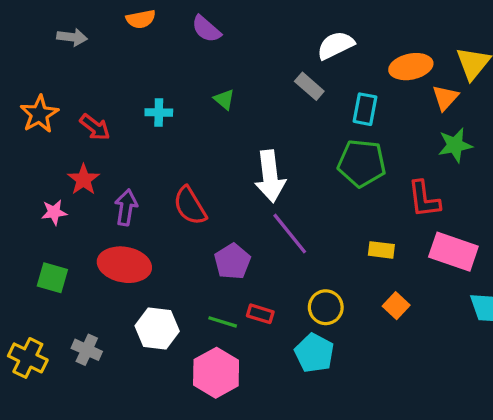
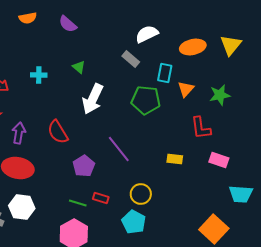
orange triangle: (445, 98) -> (186, 89), moved
green pentagon: (362, 163) -> (146, 100), moved
white arrow: (270, 176) -> (93, 99), moved, turned 32
pink rectangle: (453, 252) -> (219, 160), size x0.7
orange square: (396, 306) -> (214, 229), moved, size x1.8
white hexagon: (157, 328) -> (22, 207), moved

